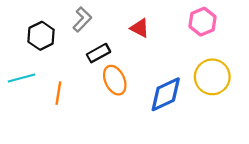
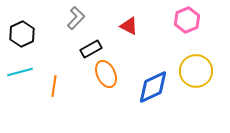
black hexagon: (41, 36) -> (22, 34), moved

